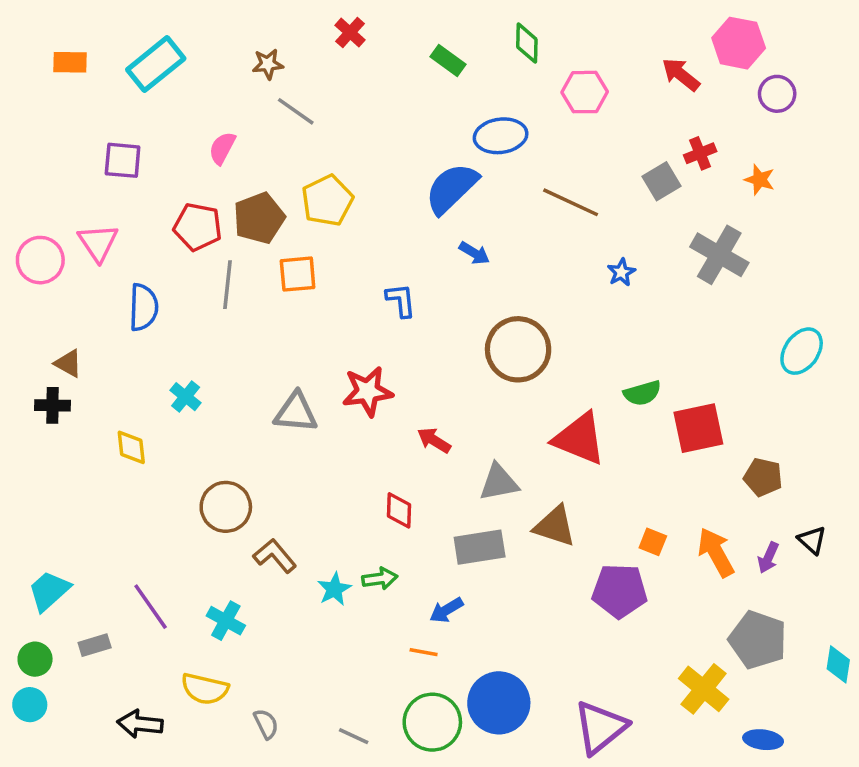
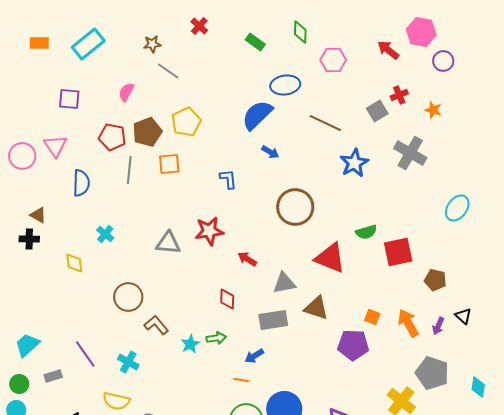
blue star: (621, 272) -> (354, 163), size x1.8

